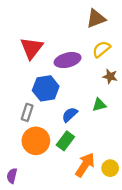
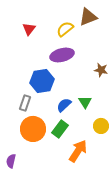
red triangle: (32, 48) -> (29, 29), moved, size x0.6
yellow semicircle: (101, 49) -> (65, 29), moved
green triangle: (99, 105) -> (85, 102), moved, turned -48
yellow circle: (110, 168) -> (101, 126), moved

